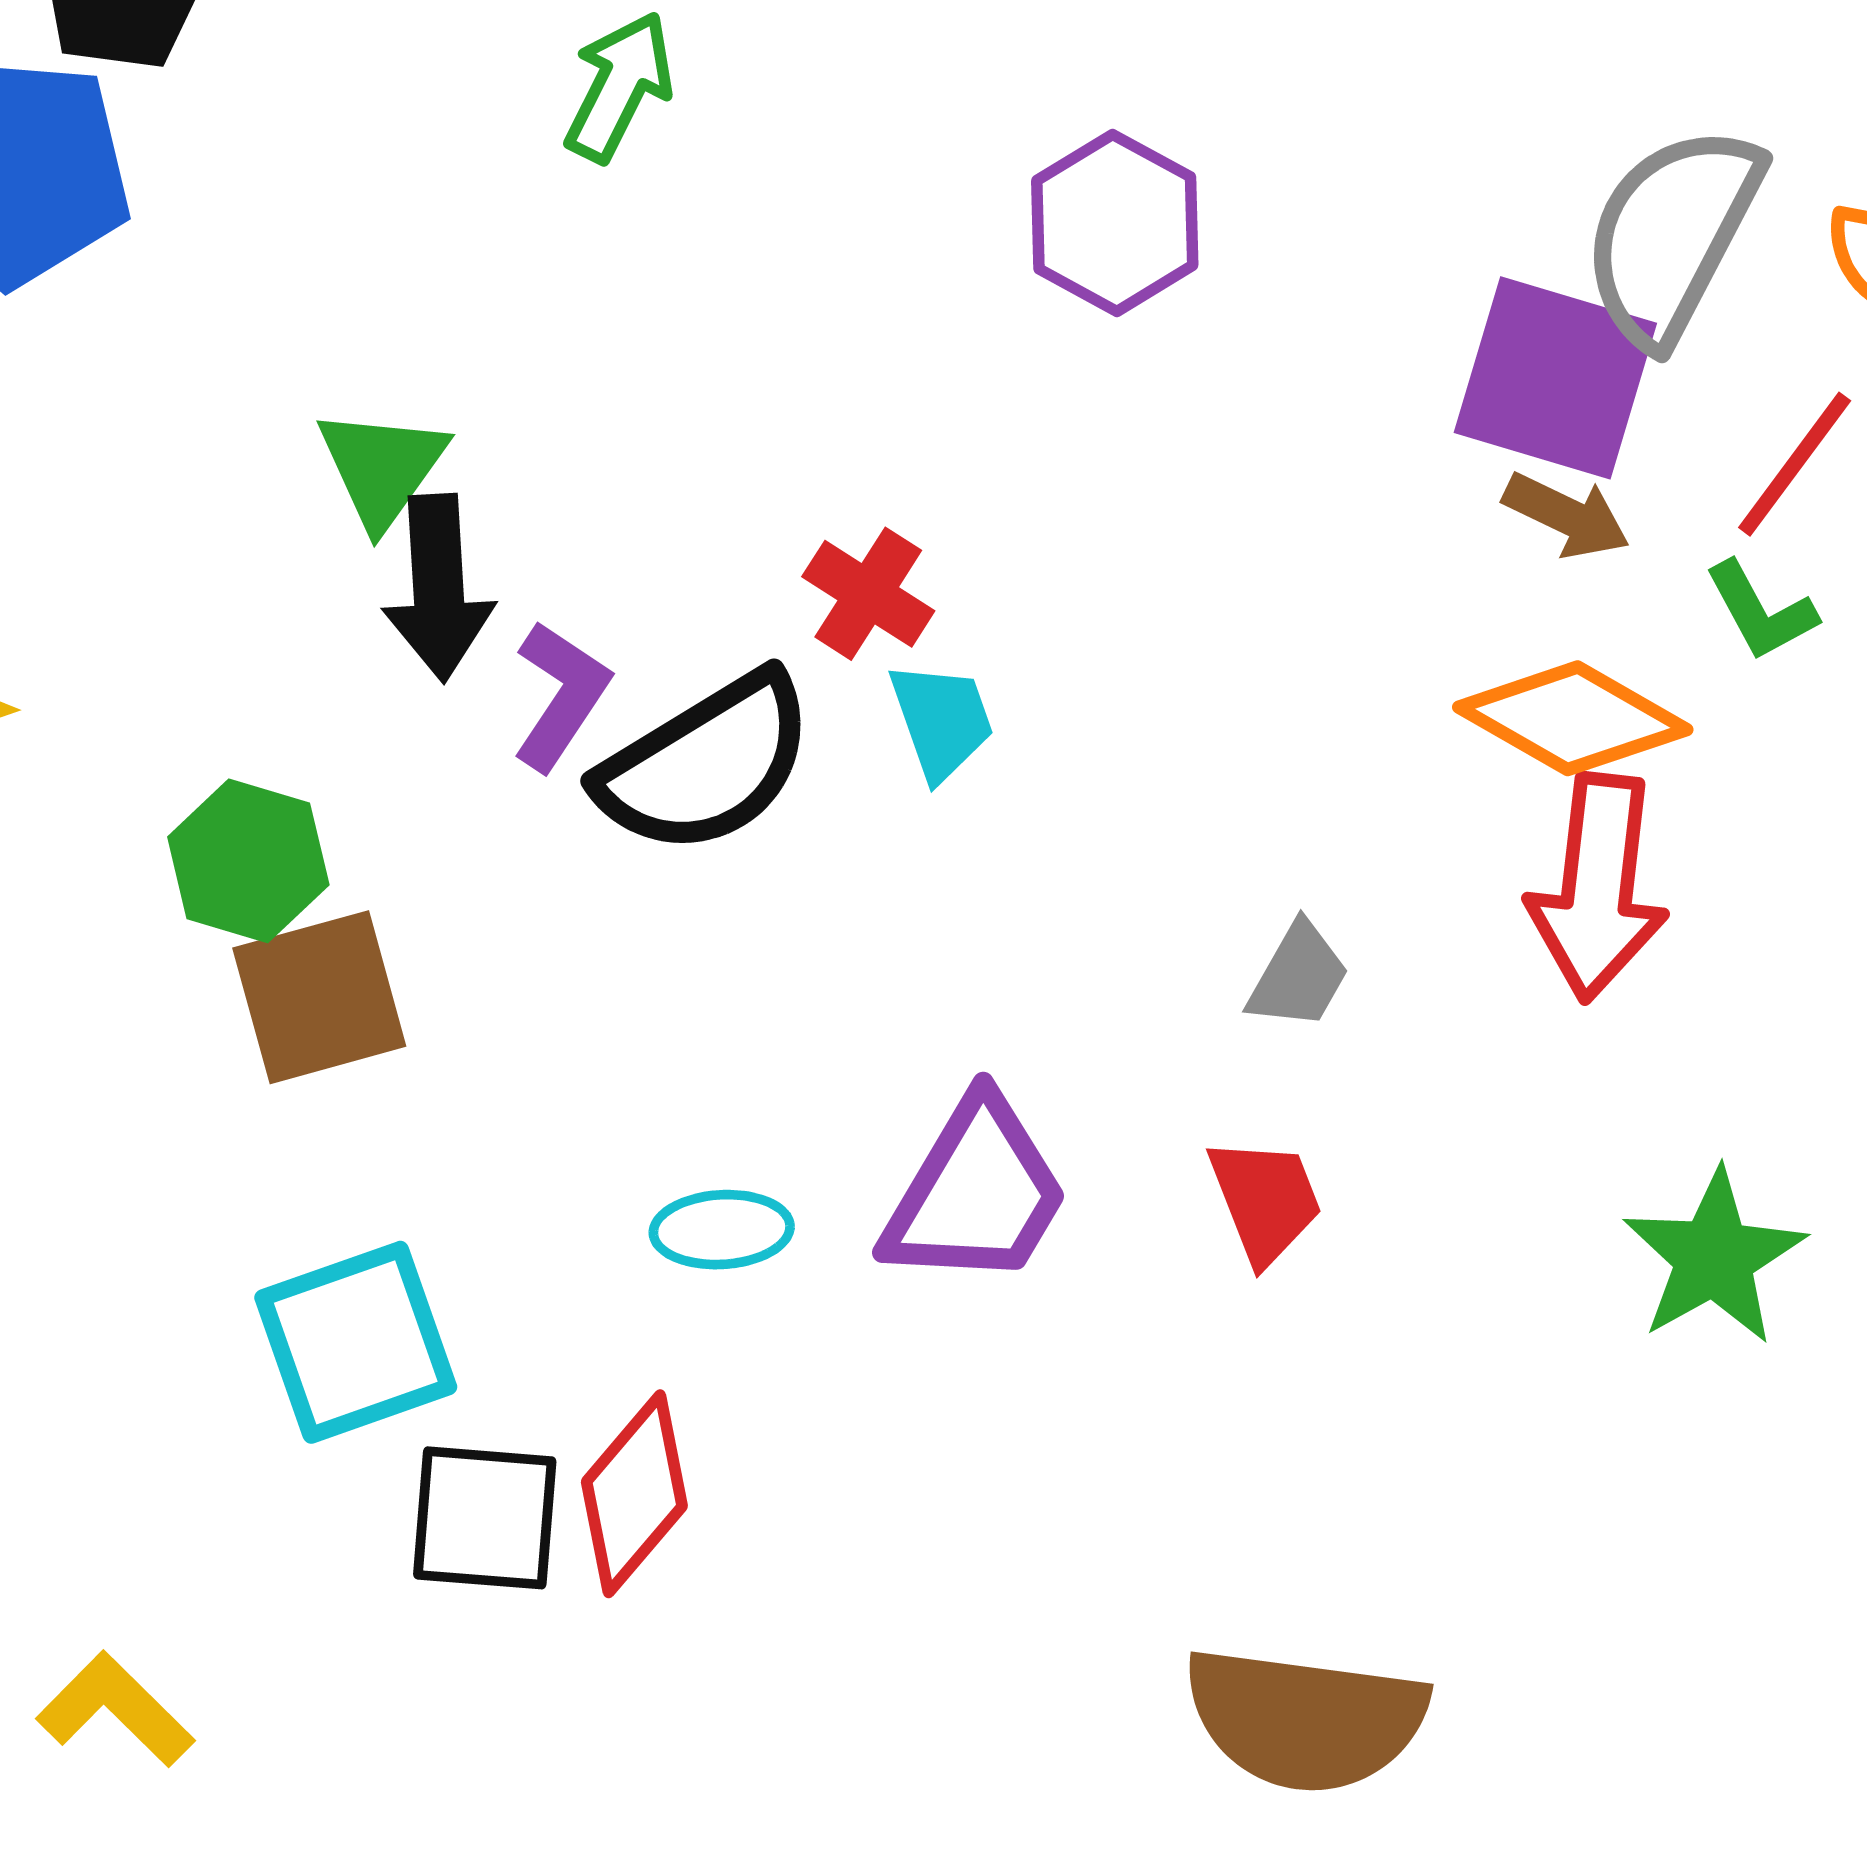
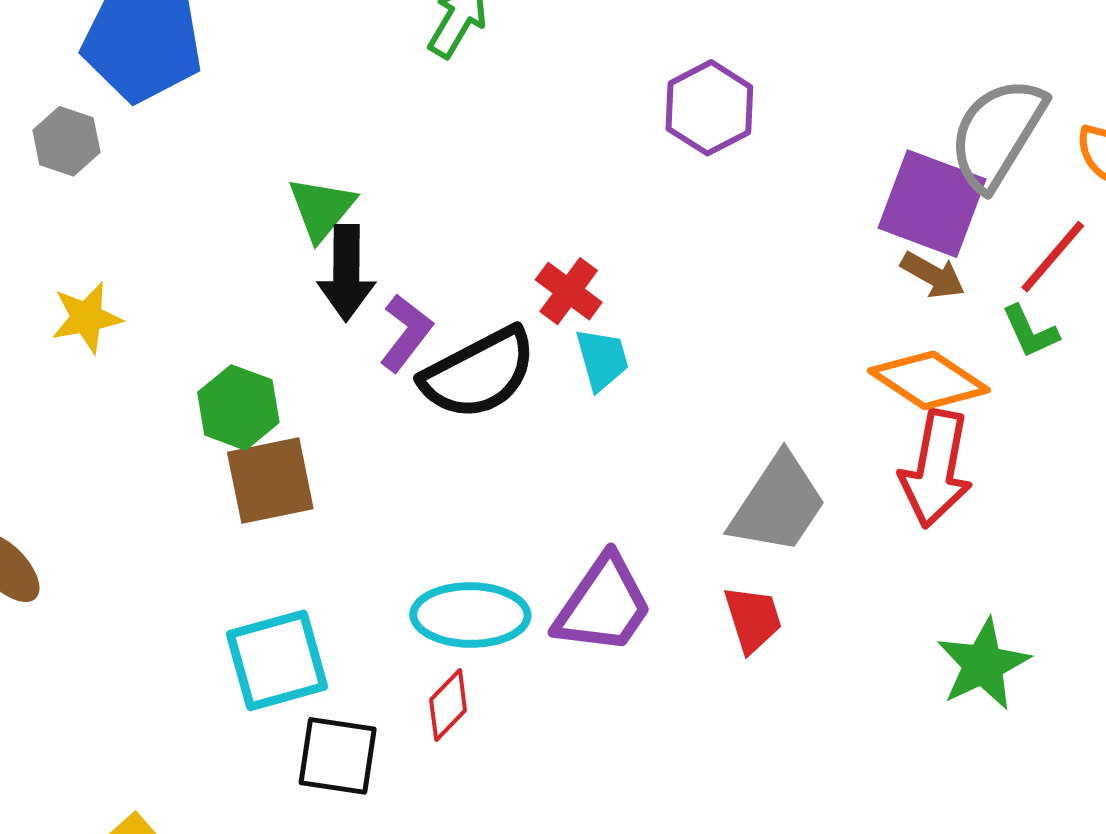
gray trapezoid: (1299, 976) -> (778, 504), size x1.8
cyan ellipse: (722, 1230) -> (470, 615), size x1.6
red diamond: (634, 1494) -> (448, 705), moved, size x0.7

